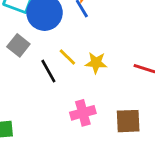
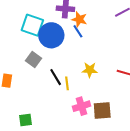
yellow line: (67, 57) -> (67, 83), moved, turned 40
brown square: (128, 121) -> (102, 111), moved

